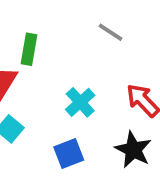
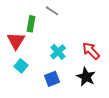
gray line: (110, 32) -> (52, 11), moved

